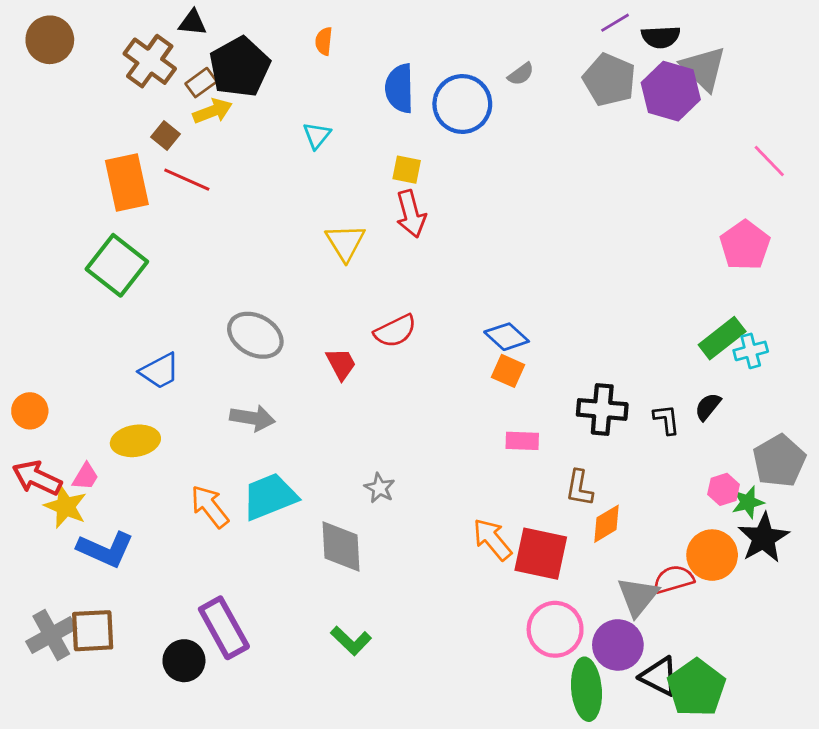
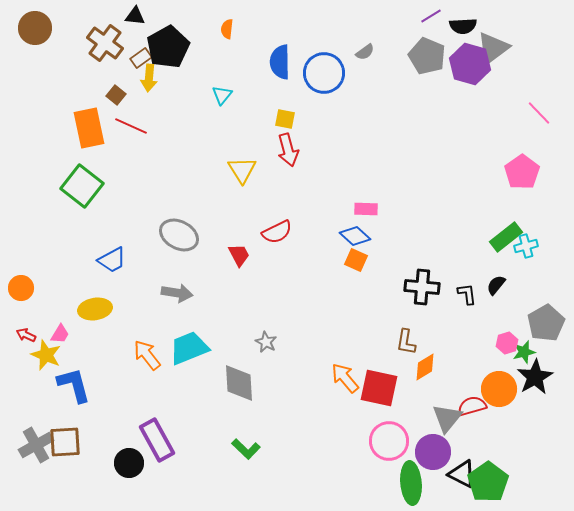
gray triangle: (704, 68) -> (493, 48), turned 39
yellow arrow: (213, 111) -> (149, 78), turned 116
pink rectangle: (522, 441) -> (366, 209), moved
red arrow: (37, 478) -> (26, 335), size x0.6
blue L-shape: (105, 549) -> (74, 385), turned -129

